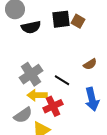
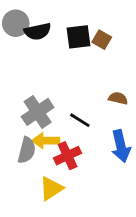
black semicircle: (31, 27) -> (38, 31), moved
brown semicircle: (90, 64) -> (118, 98), turned -136
gray semicircle: (23, 115) -> (27, 150), moved, turned -42

